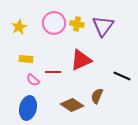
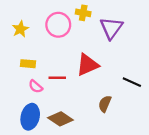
yellow cross: (77, 24) -> (83, 13), moved
brown diamond: (72, 105) -> (60, 119), moved

